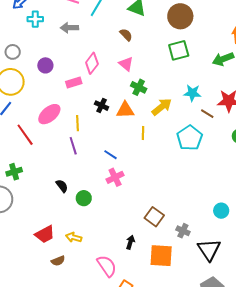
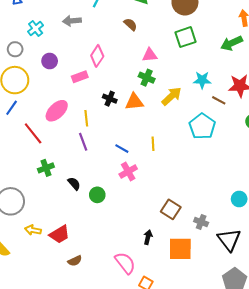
cyan cross: (35, 19) -> (36, 28), moved, turned -35
pink triangle: (126, 64) -> (150, 55), moved, turned -42
yellow line: (143, 133) -> (153, 144), moved
green cross: (14, 172) -> (46, 168), moved
yellow arrow: (74, 237) -> (33, 230), moved

